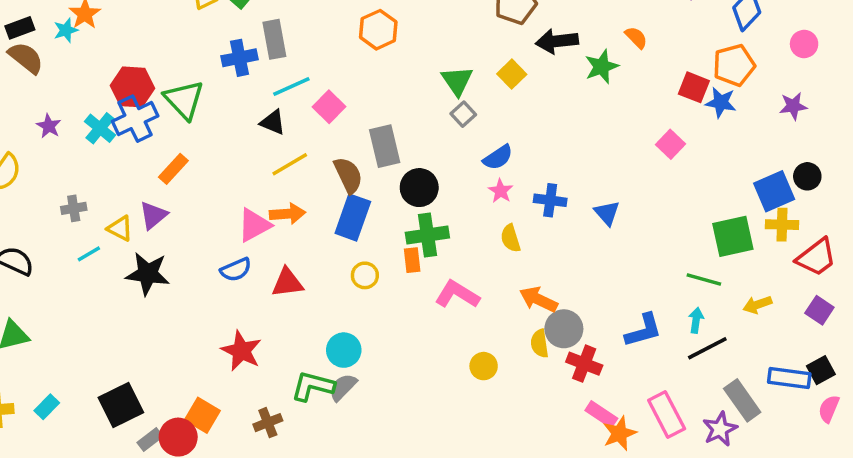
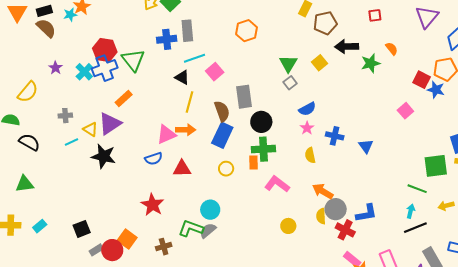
yellow line: (290, 164) -> (190, 102), turned -50
purple triangle: (153, 215) -> (110, 124), size x1.4
blue L-shape: (643, 330) -> (366, 213), moved
black square: (121, 405) -> (82, 229), size x0.7

